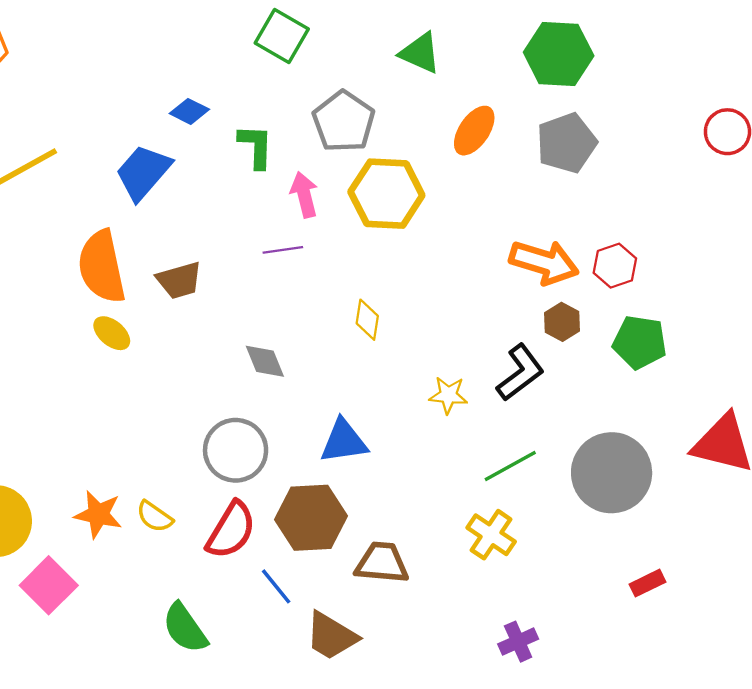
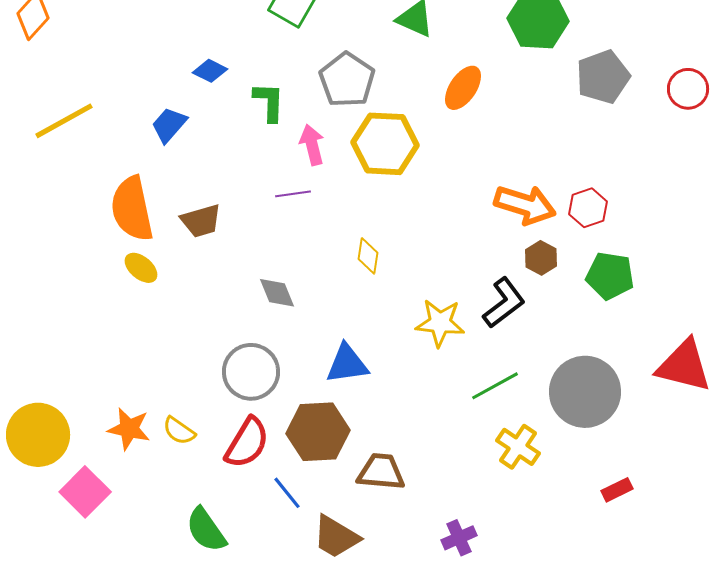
gray pentagon: (566, 143) -> (603, 77), moved
blue trapezoid: (143, 172) -> (169, 125), size x0.7
yellow star: (448, 395) -> (440, 323), size x1.4
yellow cross: (491, 535) -> (518, 447), moved
purple cross: (518, 642) -> (459, 538), moved

